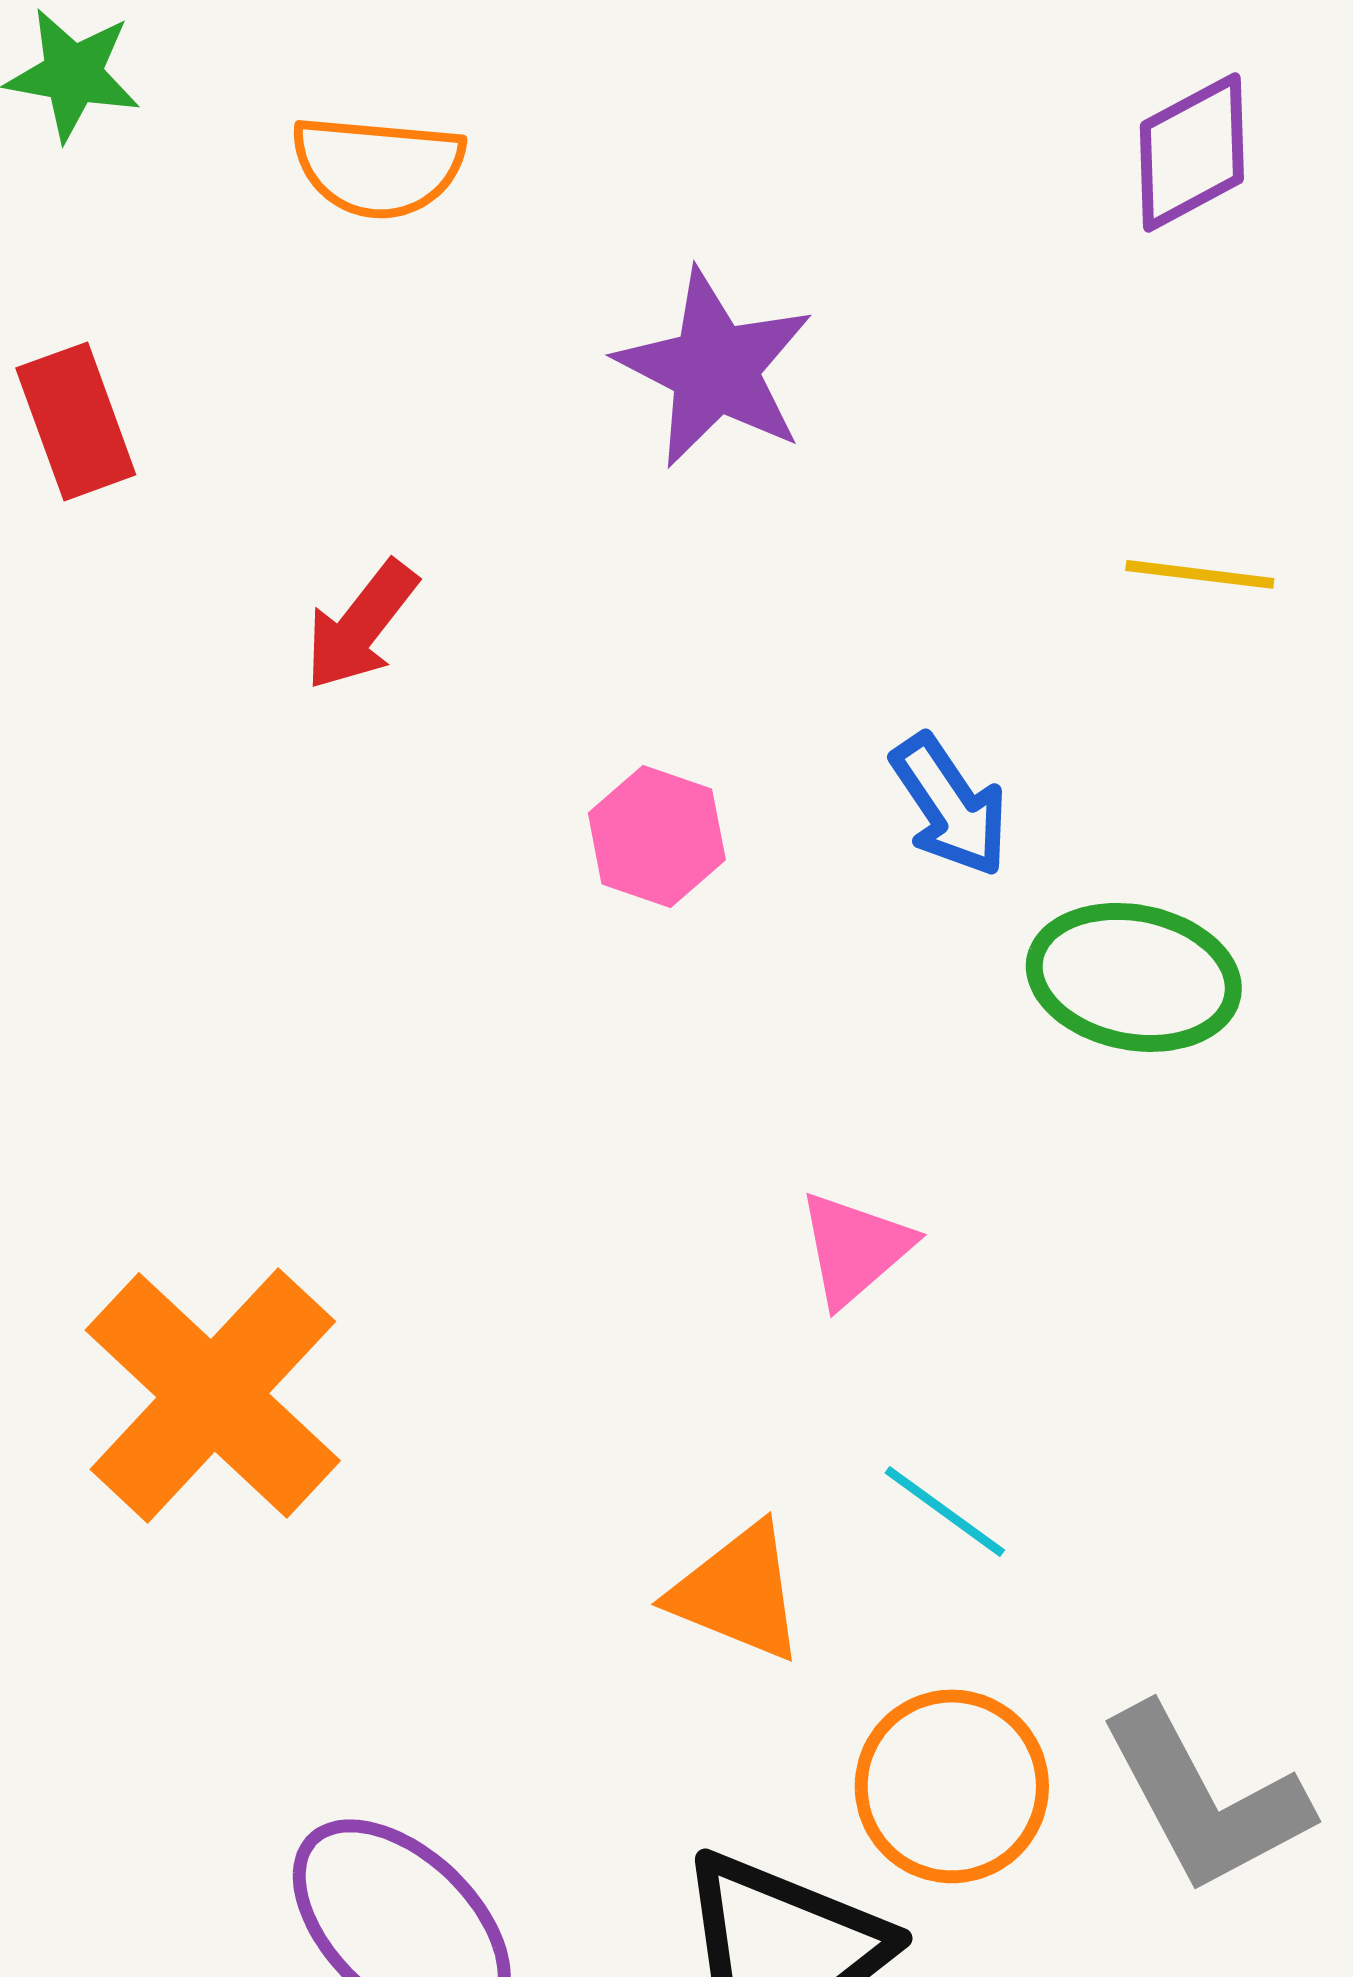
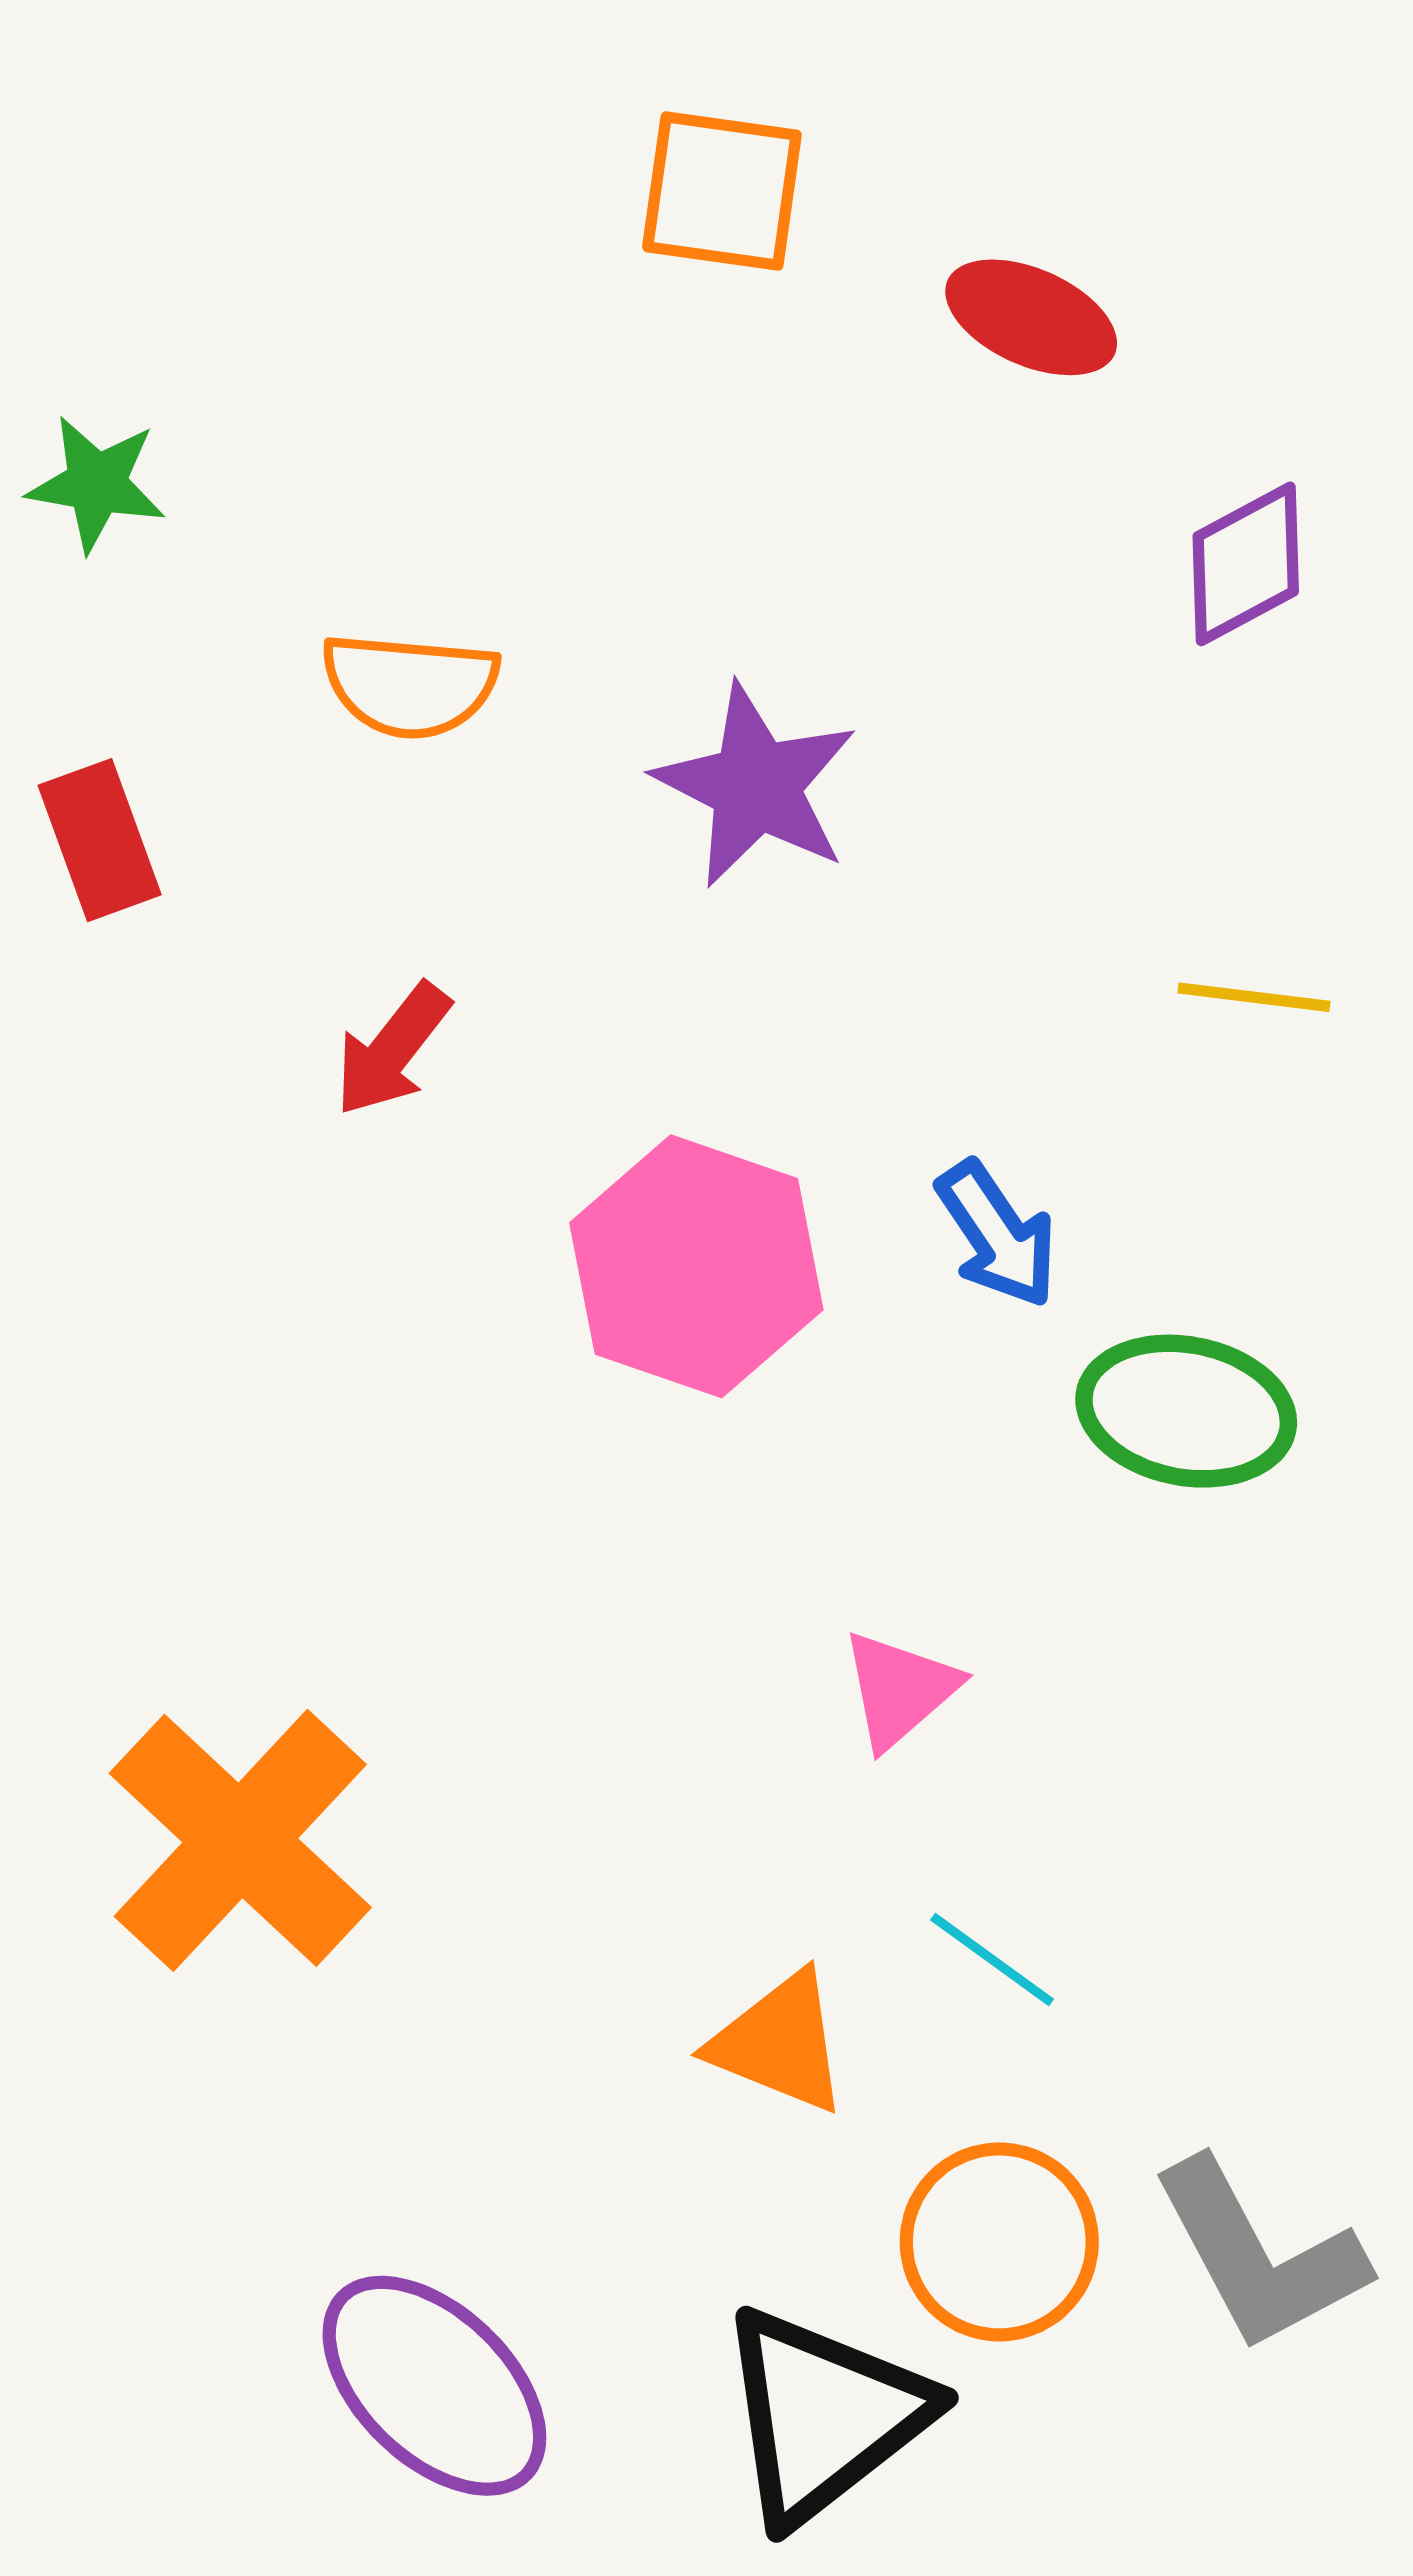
orange semicircle: (378, 166) -> (410, 685), moved
pink hexagon: (657, 836) -> (696, 1266), size x1.8

